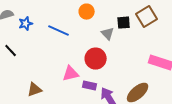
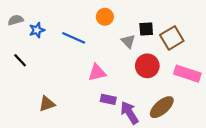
brown square: (147, 17) -> (172, 38), moved
red circle: (96, 59) -> (147, 66), moved
pink triangle: (71, 74) -> (97, 73), moved

